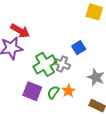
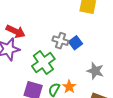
gray cross: (62, 64) -> (60, 41), moved

